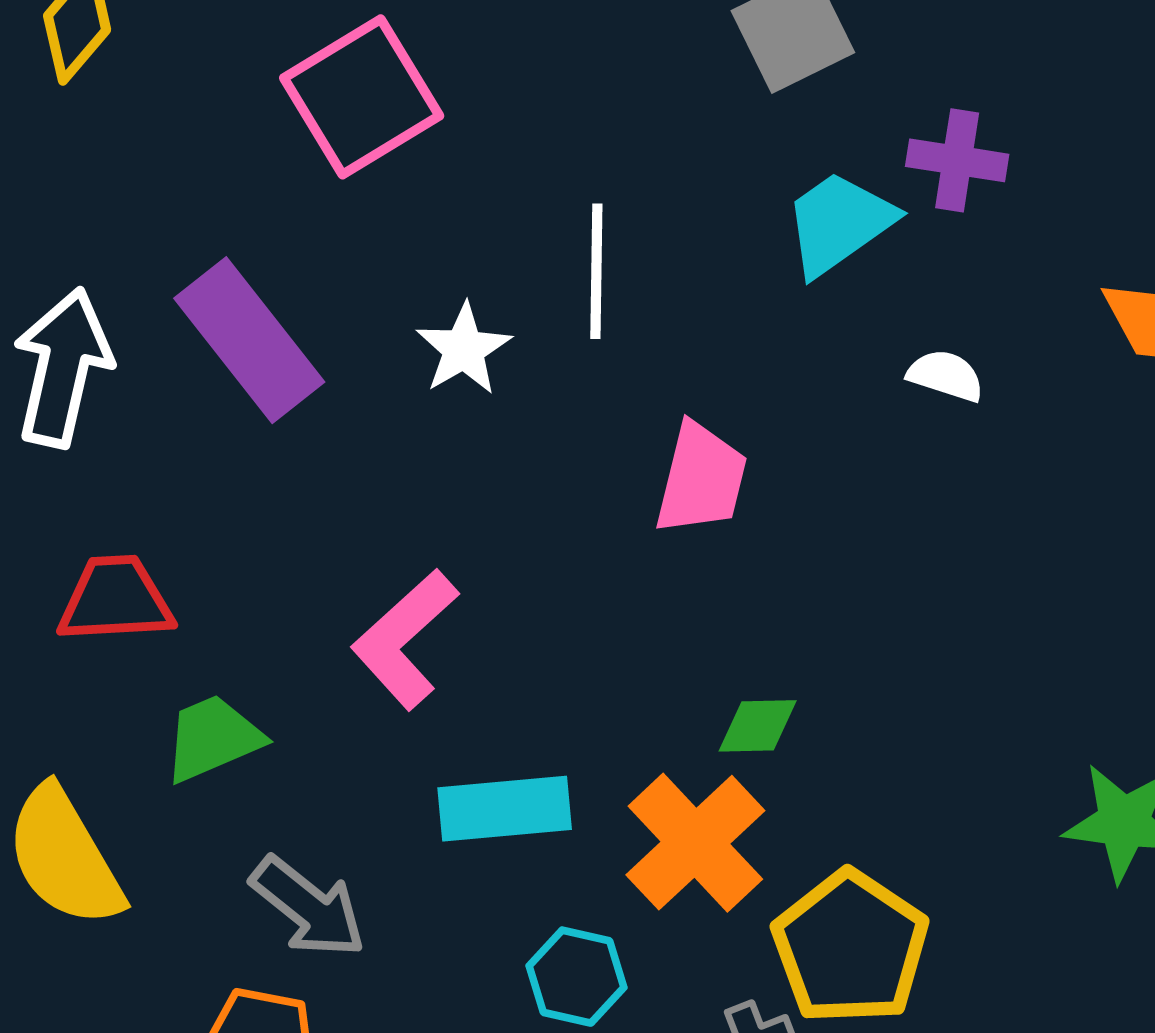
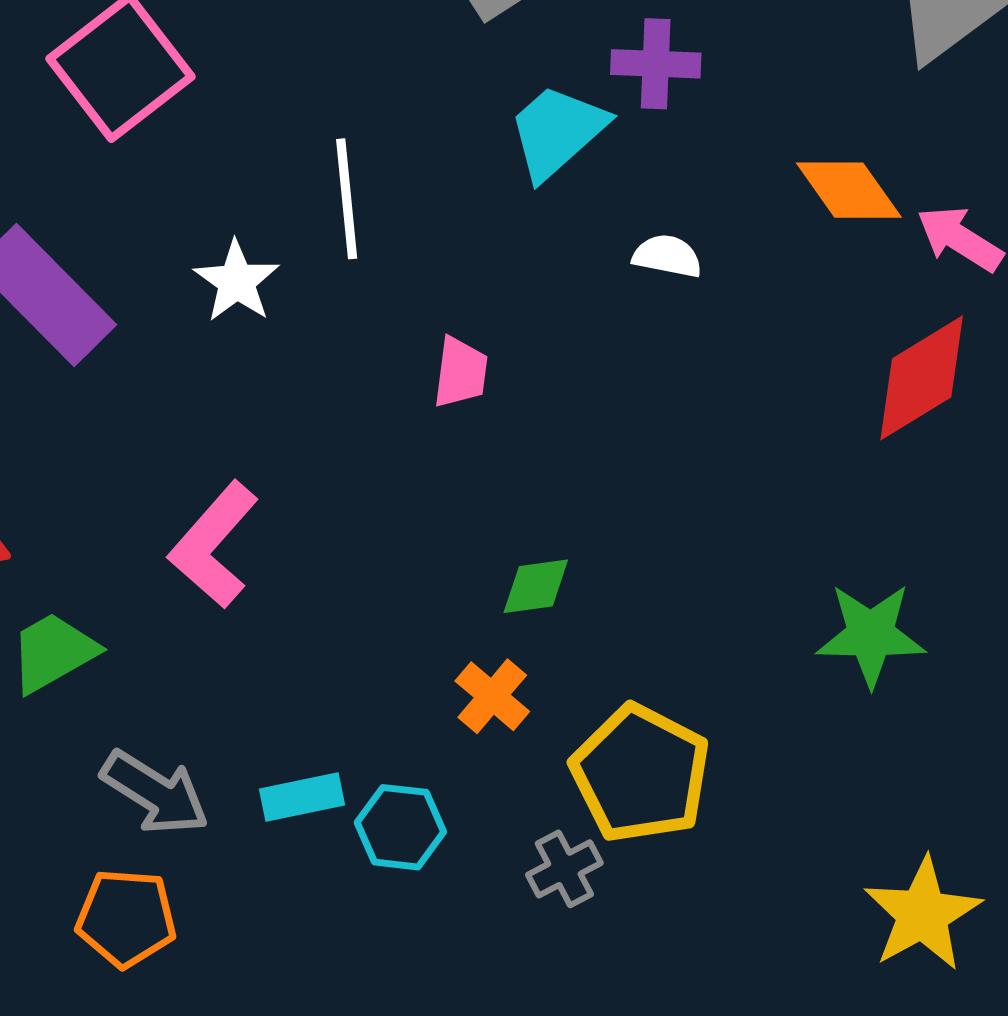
pink trapezoid: (701, 479) -> (461, 372), size x0.7
cyan rectangle: (505, 809) -> (302, 797), moved, size x0.7
orange cross: (695, 843) -> (492, 696), size x0.6

